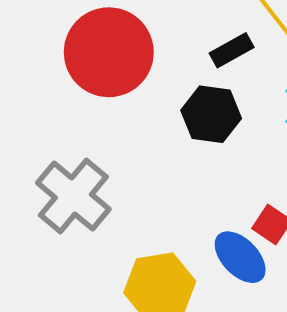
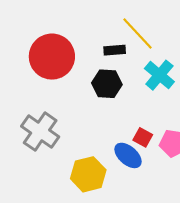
black rectangle: (232, 50) -> (115, 50), turned 30

